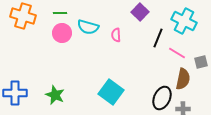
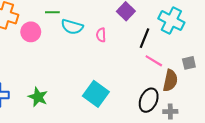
green line: (60, 13) -> (52, 12), moved
pink circle: (62, 33) -> (31, 32), moved
pink line: (177, 53) -> (154, 61), moved

